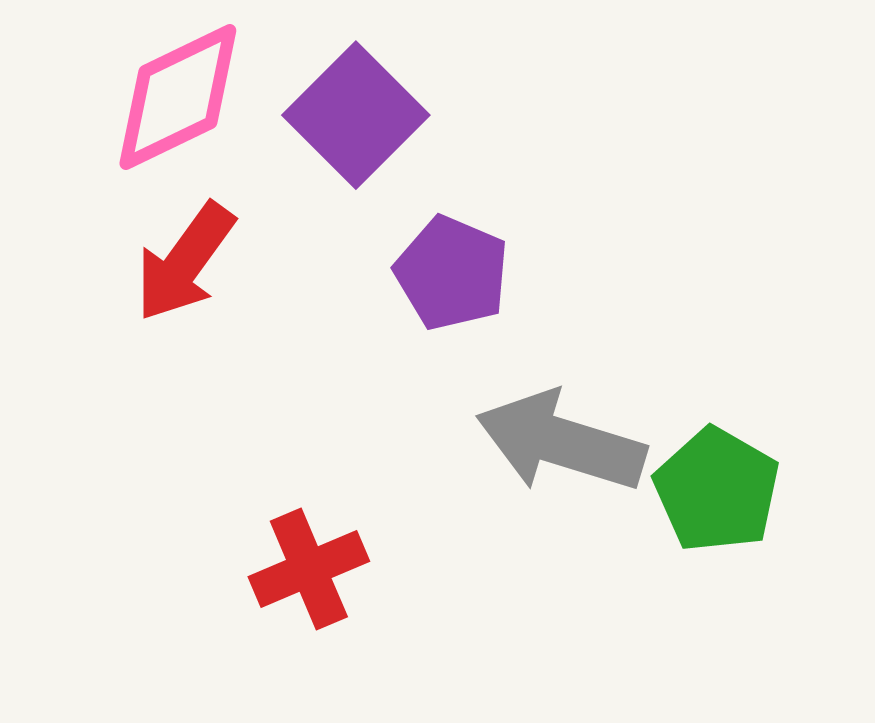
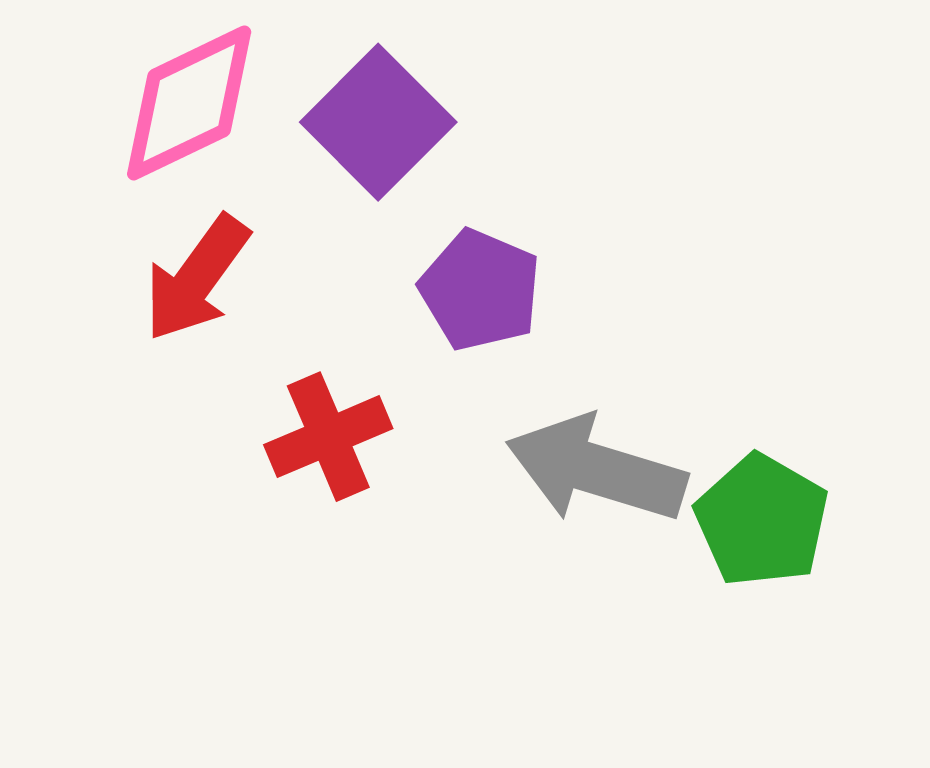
red cross: (309, 569) -> (328, 437), moved

